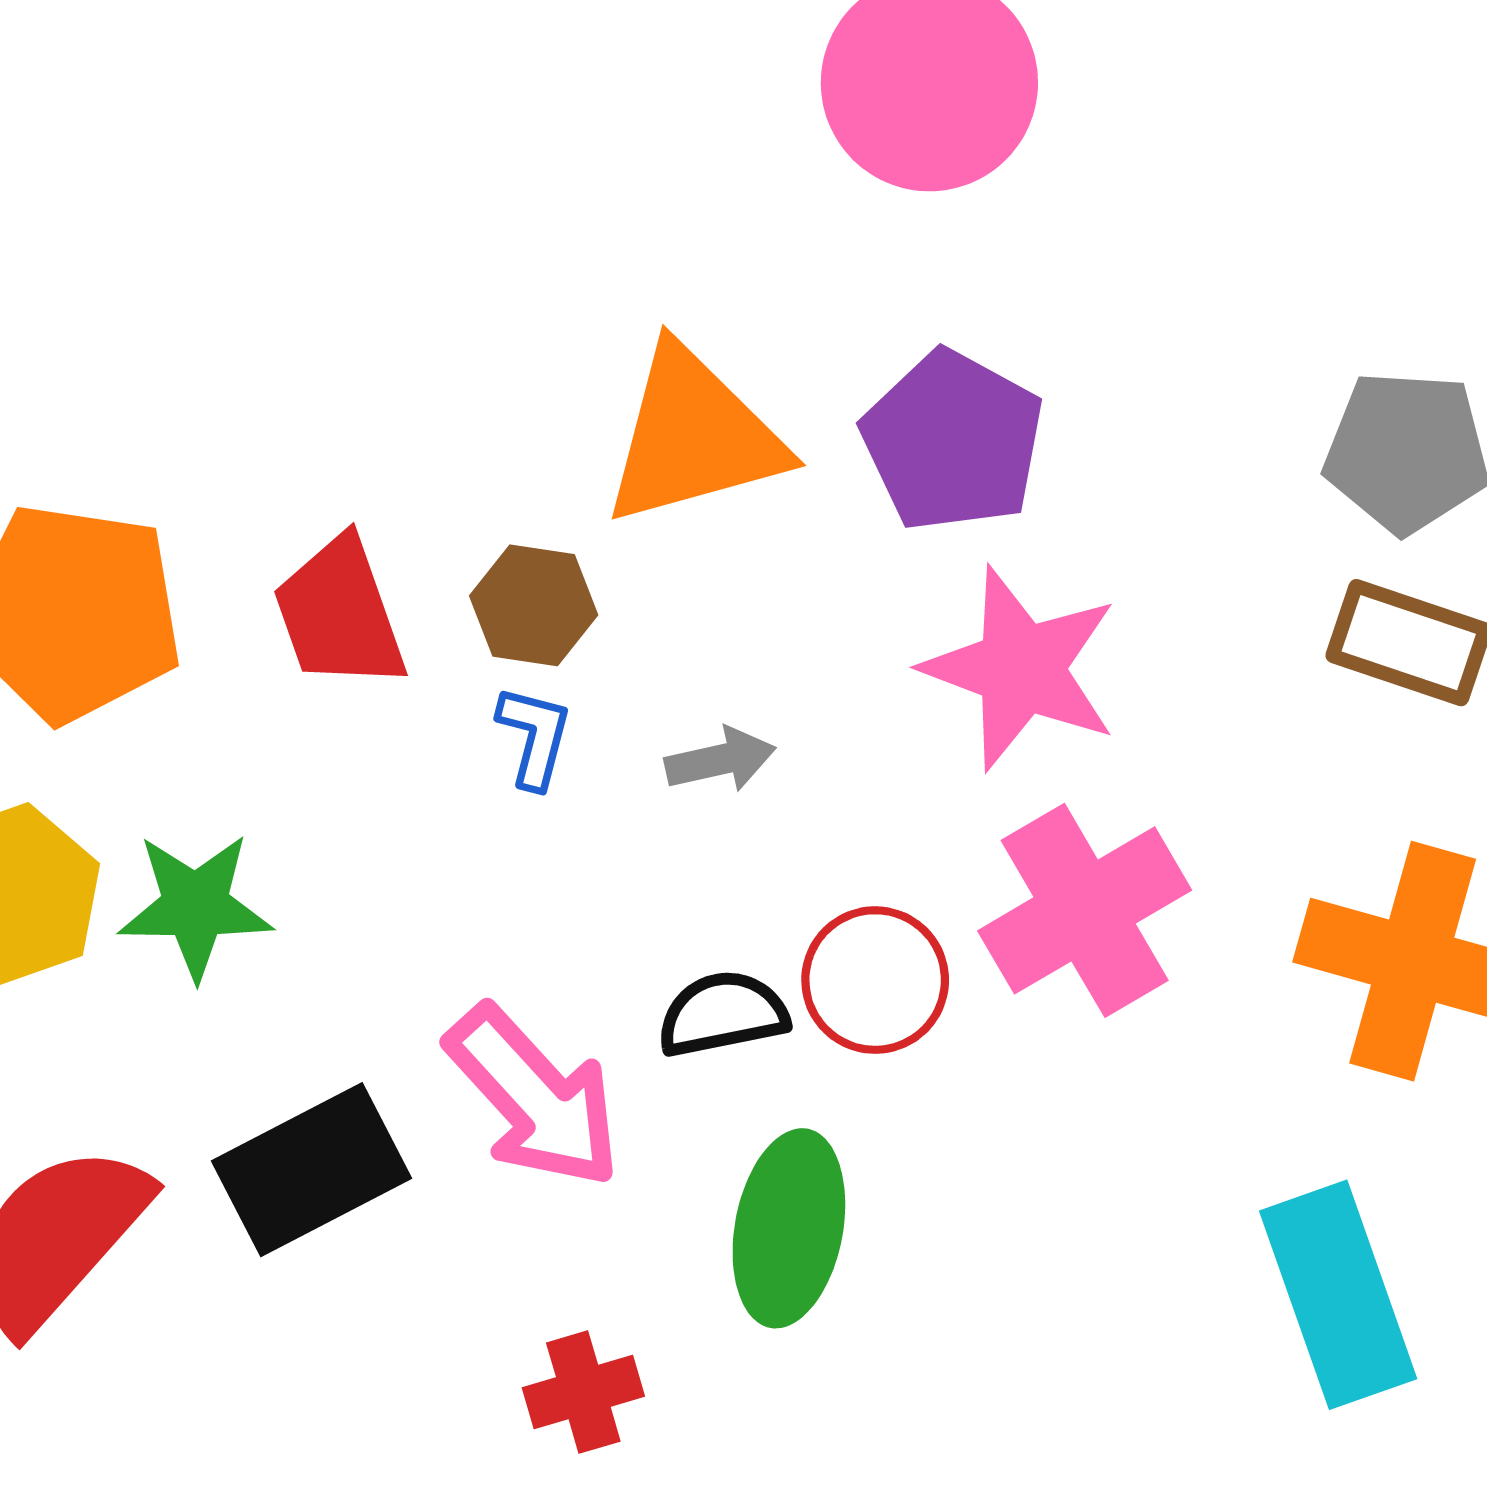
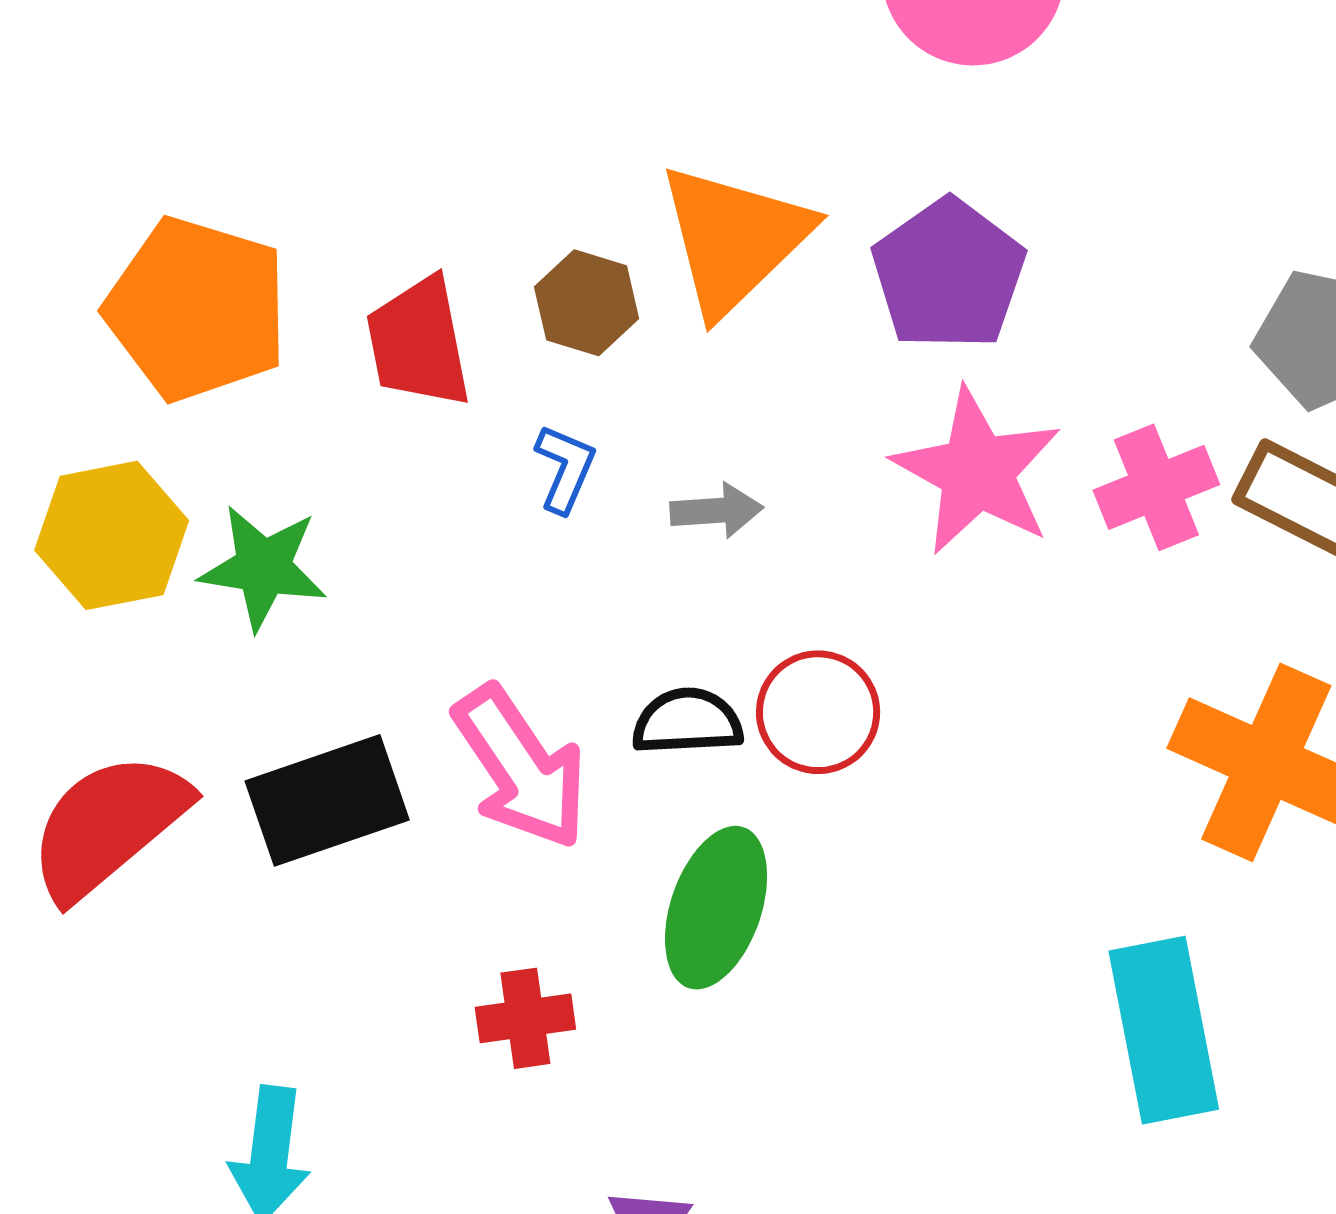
orange triangle: (694, 436) -> (734, 239), turned -37
brown hexagon: (534, 605) -> (587, 303), moved
pink cross: (1085, 910) -> (1156, 487), moved, size x0.7

